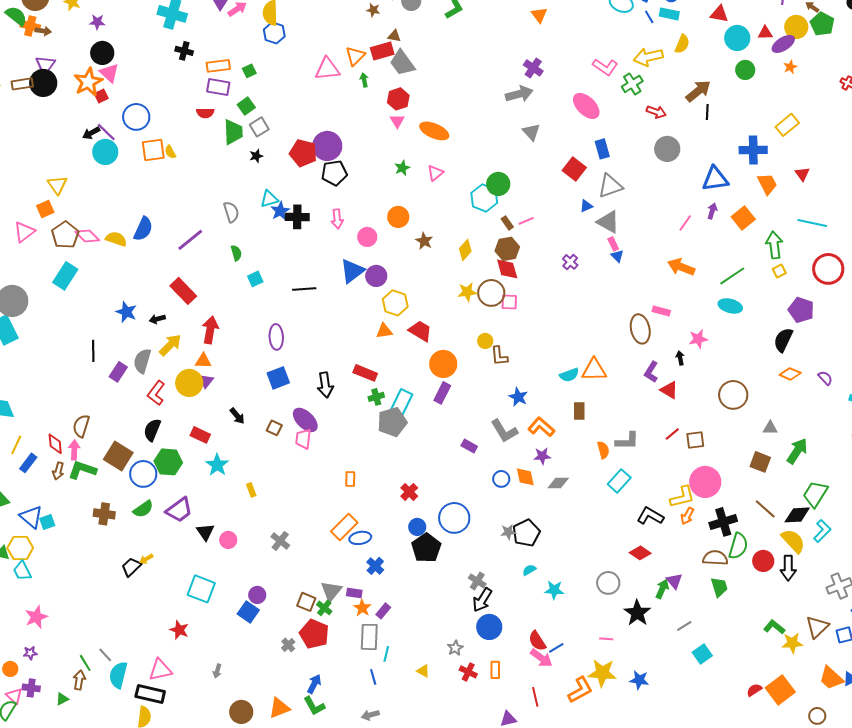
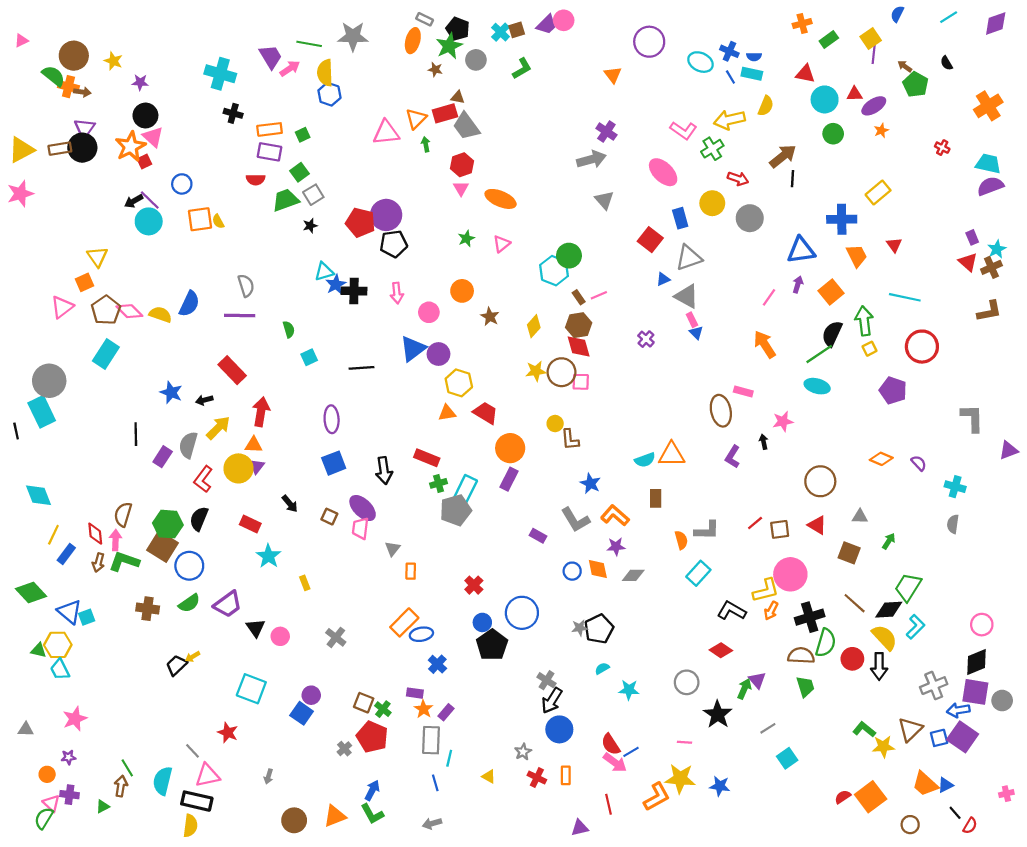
yellow circle: (796, 27) -> (712, 203), moved
blue circle: (136, 117) -> (182, 184), size x0.7
green trapezoid: (233, 132) -> (286, 200), turned -108
gray semicircle: (231, 212) -> (246, 286), moved
purple line: (190, 240) -> (240, 316), turned 40
orange arrow: (681, 267) -> (765, 344), turned 36
black semicircle: (783, 340) -> (832, 334), moved
red triangle: (669, 390) -> (817, 525), moved
green arrow: (797, 451) -> (889, 541), size x0.6
green hexagon: (168, 462) -> (168, 524), moved
gray triangle: (331, 591) -> (393, 549), moved, size x0.7
gray line: (105, 655) -> (193, 751), moved

